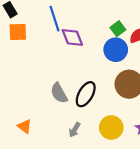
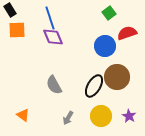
green square: (118, 29) -> (109, 13), moved
purple diamond: (72, 37) -> (53, 37), moved
black ellipse: (86, 94) -> (94, 86), moved

